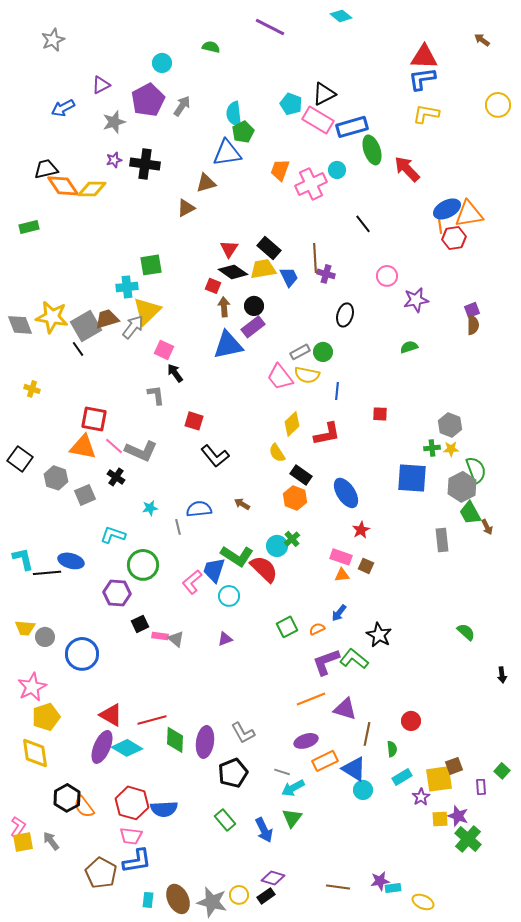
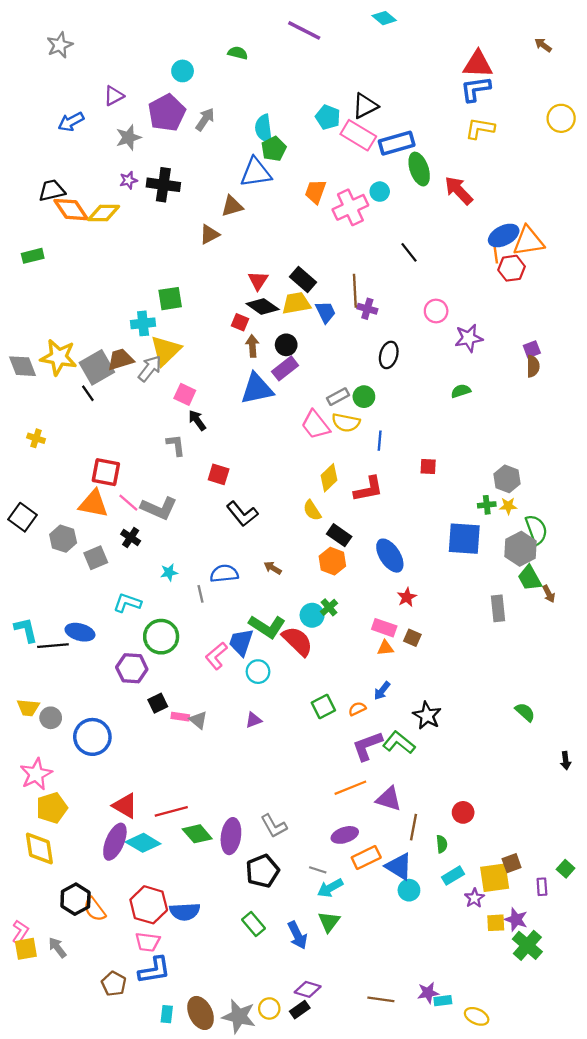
green diamond: (175, 740) -> (197, 834), turned -44
brown pentagon: (101, 873) -> (114, 984), size x0.7

